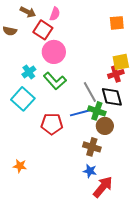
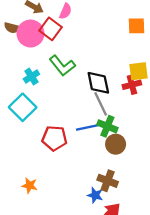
pink circle: (54, 52) -> (30, 34), moved
green L-shape: (55, 81) -> (62, 66), moved
black diamond: (112, 97) -> (98, 83), moved
brown cross: (92, 147) -> (108, 181), moved
orange star: (20, 166) -> (30, 185), moved

